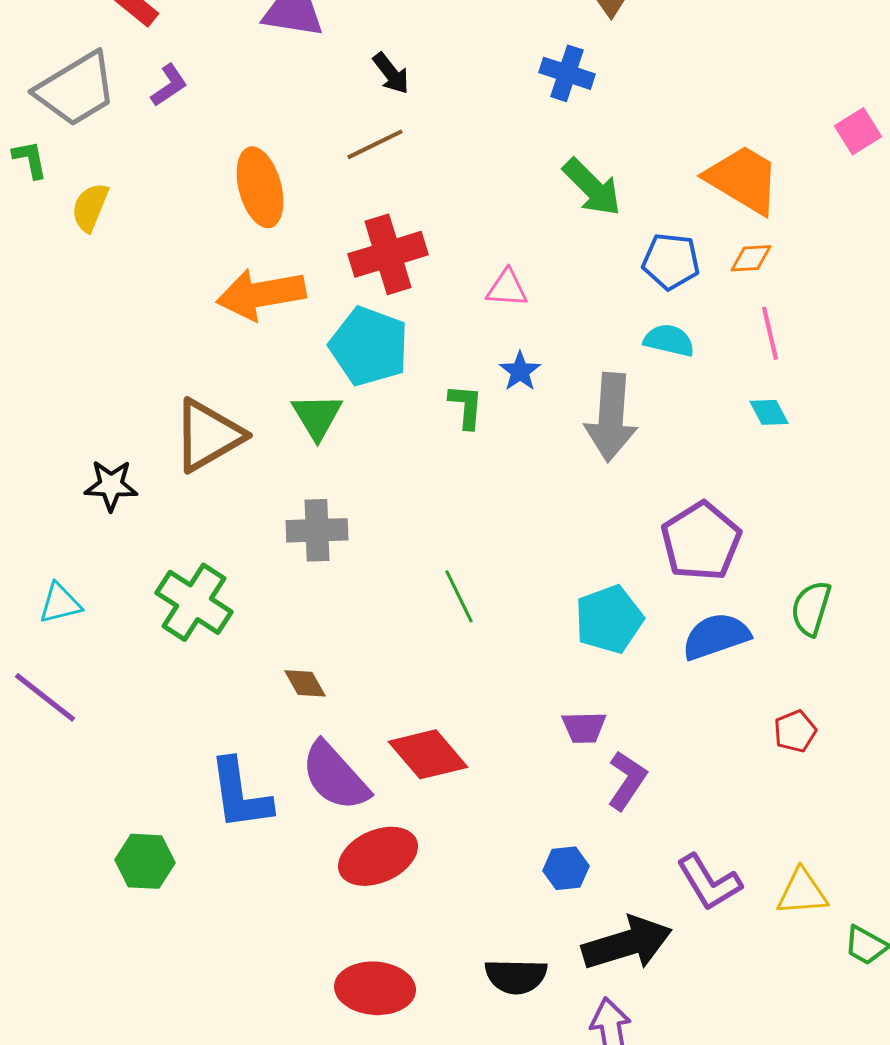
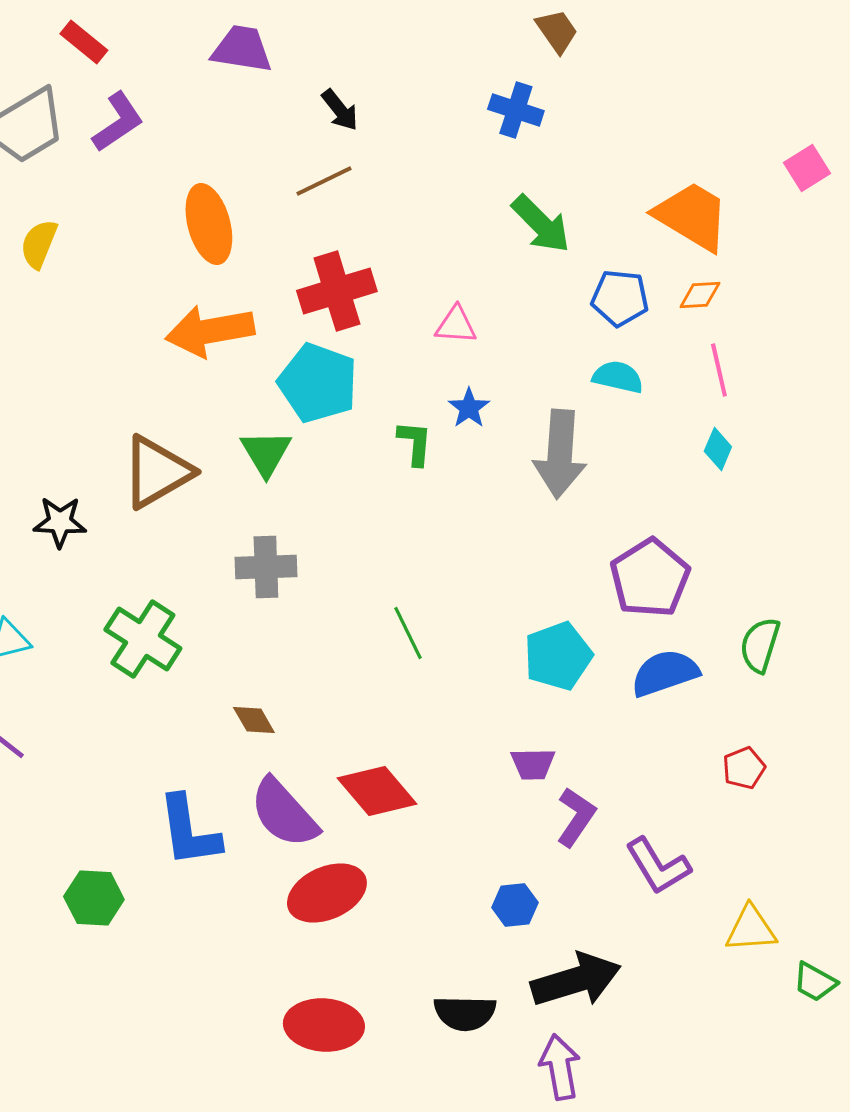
purple L-shape: (169, 85) -> (118, 122), size x1.4
cyan diamond: (769, 412) -> (718, 449), turned 51
purple L-shape: (709, 882) -> (658, 866), moved

